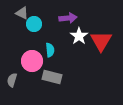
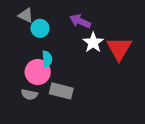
purple arrow: (68, 18) -> (80, 21), turned -150
cyan semicircle: (50, 50) -> (47, 59), moved
gray semicircle: (12, 80) -> (29, 94), moved, turned -96

